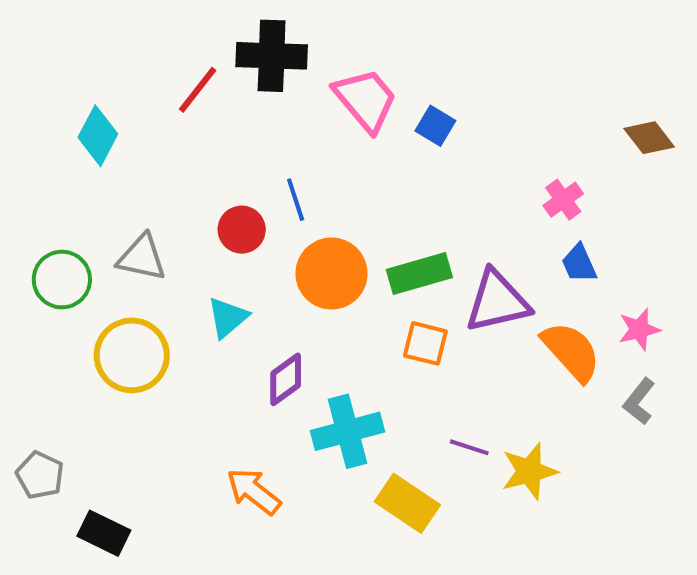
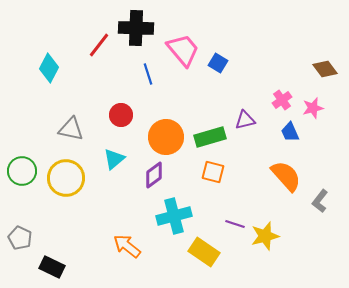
blue line: (296, 200) -> (148, 74), moved
green circle: (62, 280) -> (22, 171), moved
purple triangle: (497, 301) -> (245, 120), moved, size x0.6
pink star: (639, 329) -> (313, 108), moved
purple diamond: (286, 379) -> (154, 175), moved

